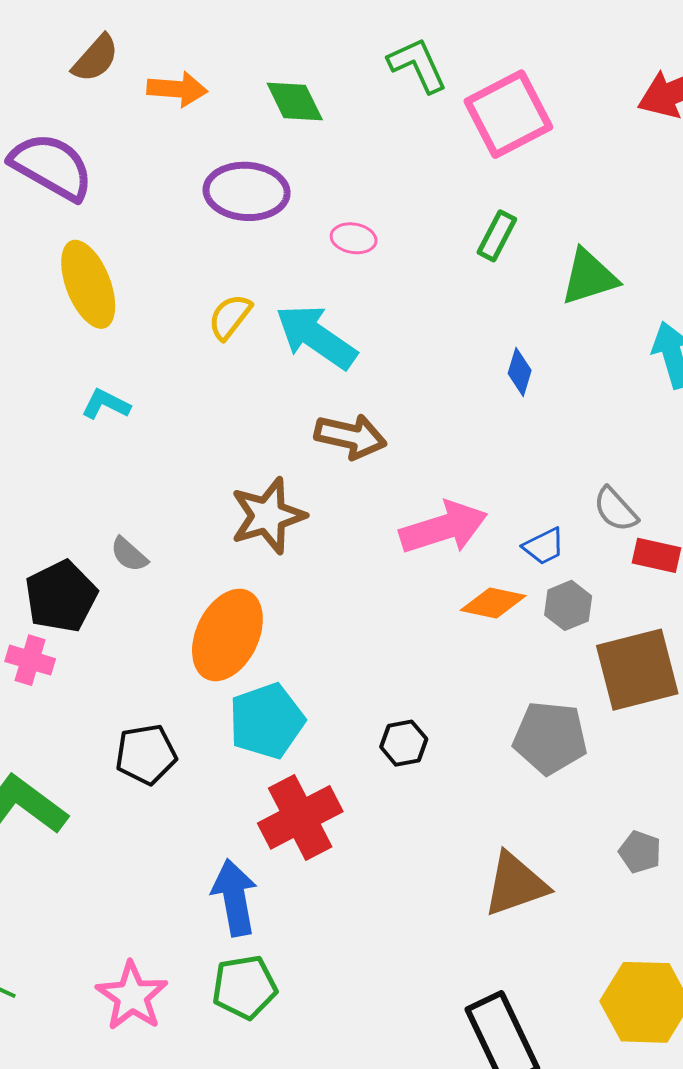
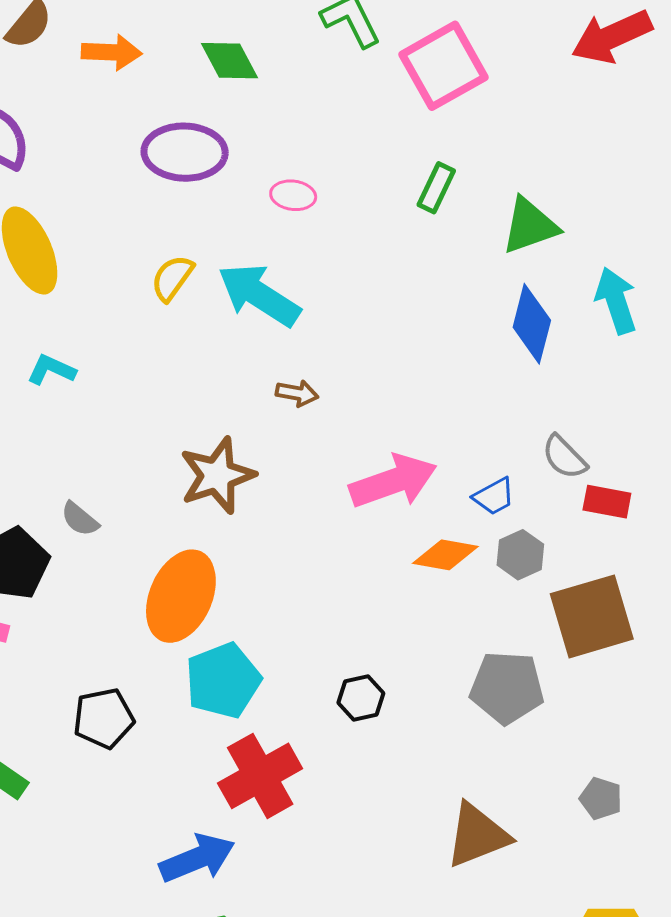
blue diamond: (520, 372) -> (532, 324), moved, size x1.6
brown arrow: (351, 436) -> (297, 393), size x0.6
blue arrow: (235, 898) -> (197, 858), turned 80

